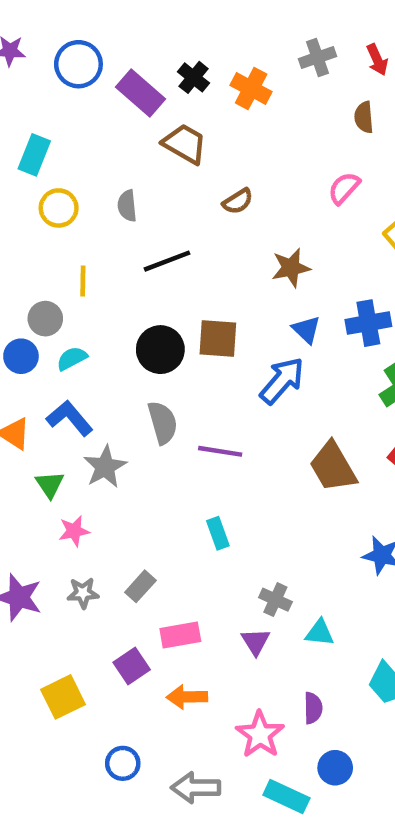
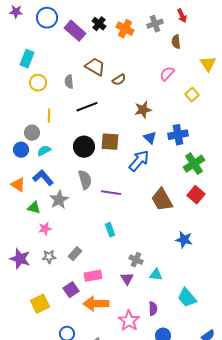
gray cross: (317, 58) -> (155, 24), moved
brown trapezoid: (185, 144) -> (95, 67), moved
green triangle: (50, 485) -> (34, 208), turned -40
orange arrow: (187, 697) -> (96, 304), size x1.4

